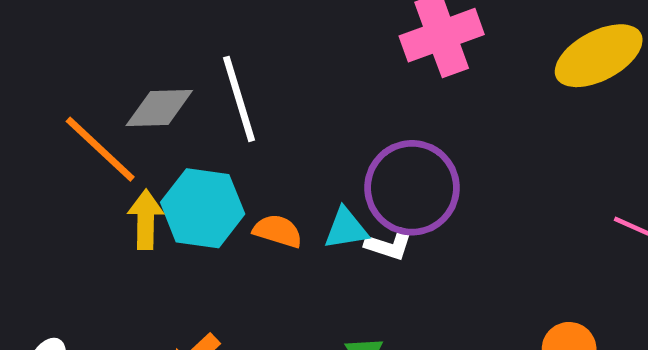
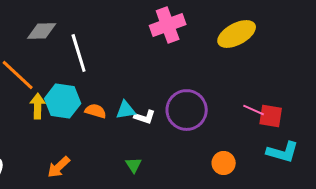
gray diamond: (159, 108) -> (42, 31), moved
purple circle: (412, 188) -> (187, 110), moved

